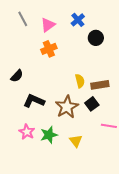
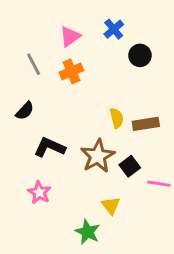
gray line: (23, 19) -> (34, 64), moved
black square: (92, 104) -> (130, 166), moved
green star: (49, 135) -> (87, 232), moved, turned -30

